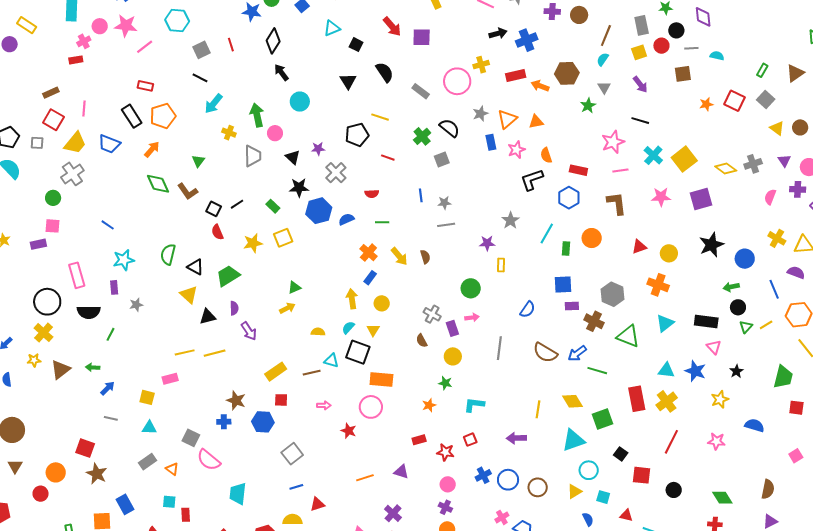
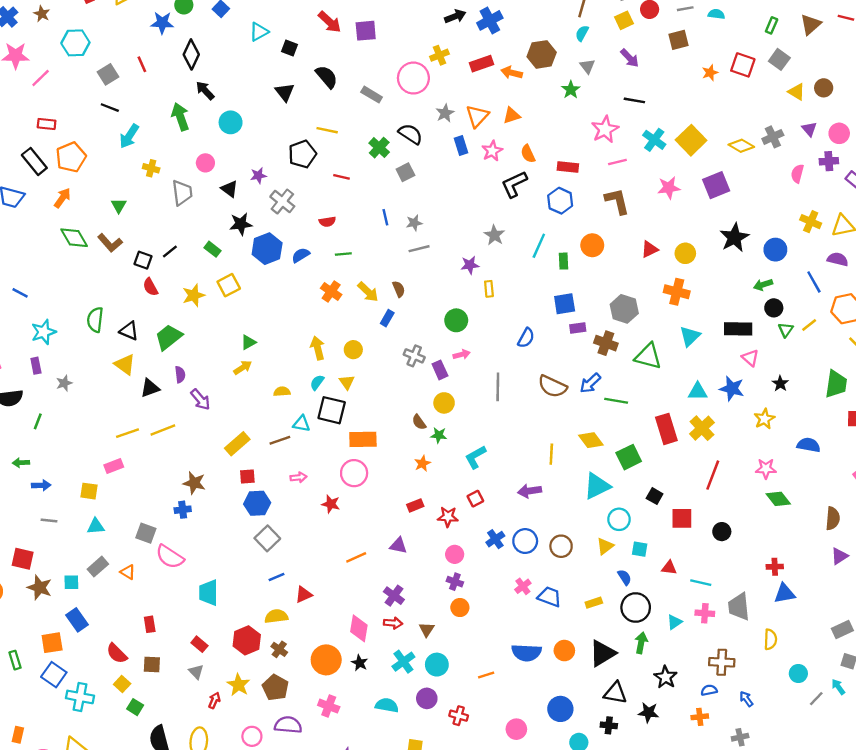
green arrow: (257, 115) -> (180, 117), moved
blue rectangle: (370, 278) -> (387, 318), moved
brown semicircle: (422, 341) -> (419, 422), moved
blue arrow: (107, 388) -> (41, 485), turned 49
cyan L-shape: (474, 405) -> (475, 457), turned -30
blue hexagon: (263, 422) -> (257, 503), moved
green diamond: (722, 498) -> (778, 499), moved
cyan square: (169, 502) -> (71, 582), moved

